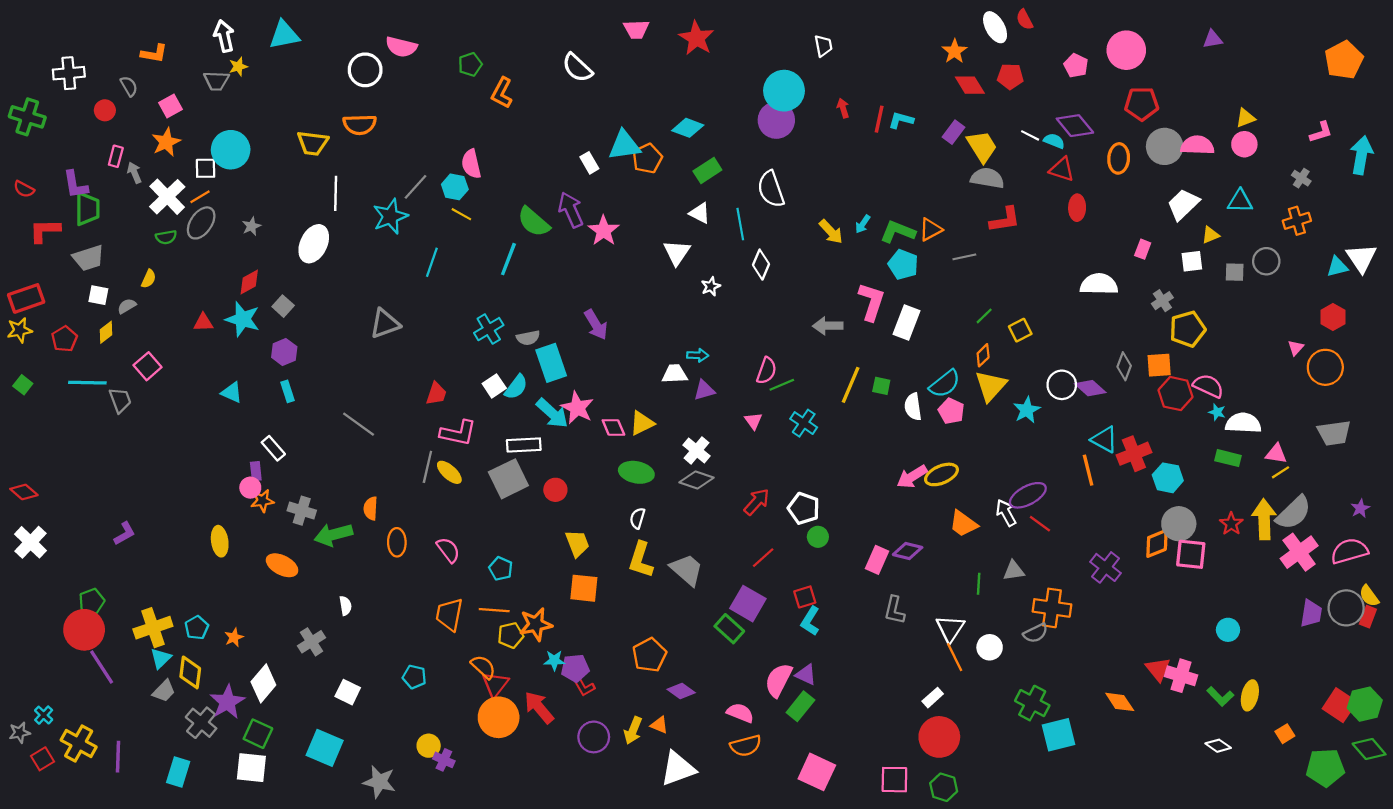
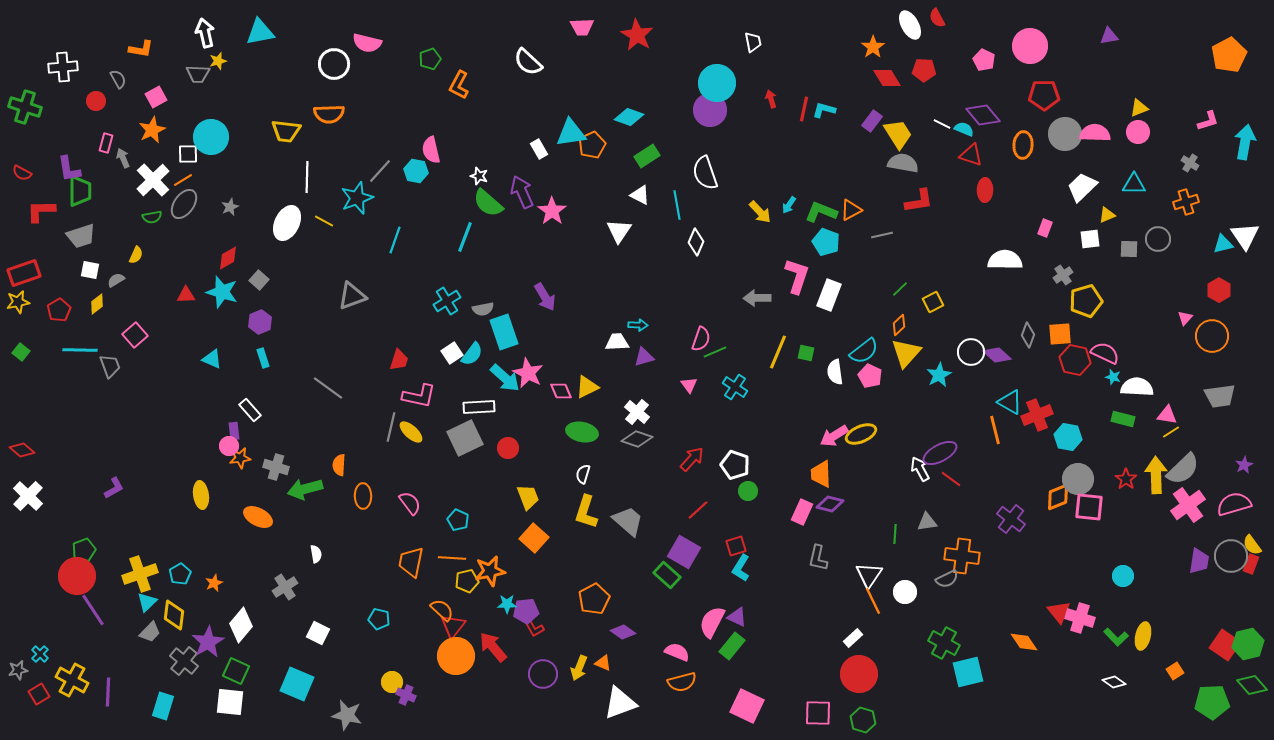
yellow line: (461, 214) -> (324, 221), moved
white star: (711, 286) -> (479, 176), moved, turned -30
orange trapezoid: (963, 524) -> (821, 474), moved, turned 52
orange square: (584, 588) -> (534, 538), turned 36

